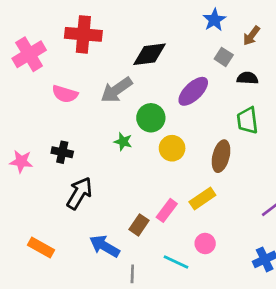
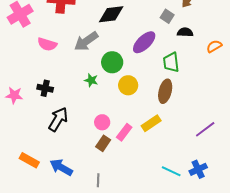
green trapezoid: (247, 120) -> (171, 62), moved
pink circle: (205, 244) -> (102, 122), moved
blue arrow: (105, 246) -> (61, 167), moved
cyan line: (176, 262) -> (171, 171), moved

